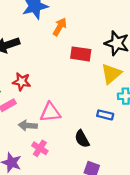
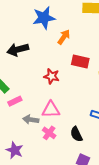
red star: (22, 82) -> (52, 76), moved
pink cross: (40, 148) -> (49, 133), moved

